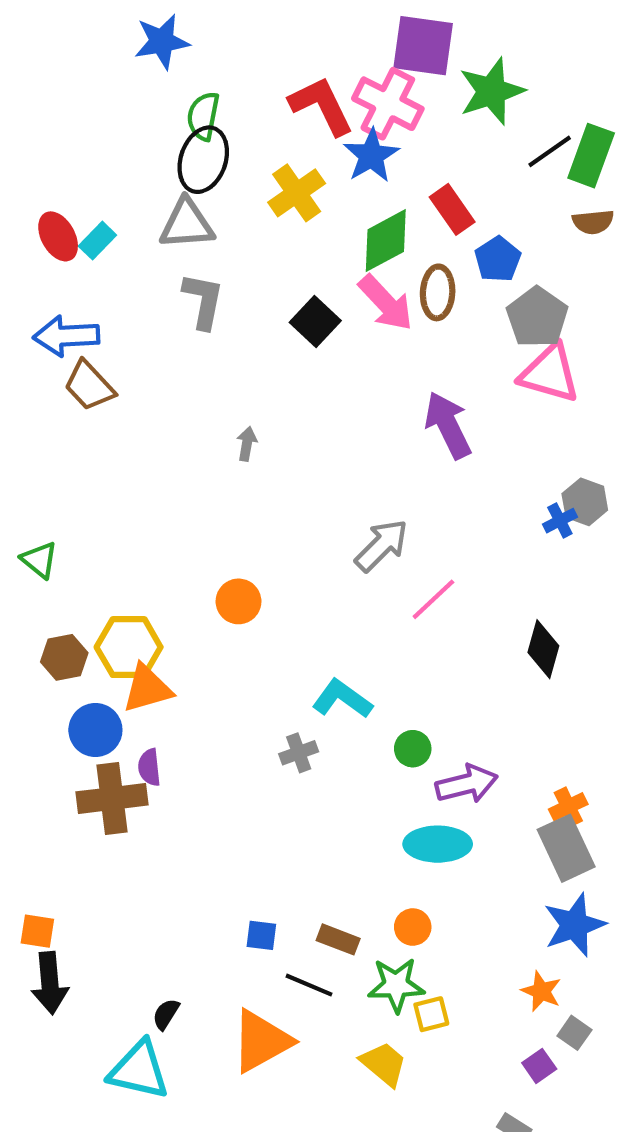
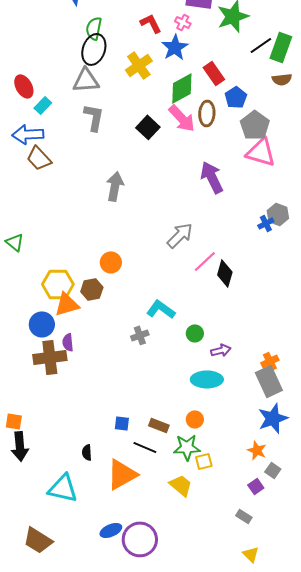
pink cross: (388, 104) -> (183, 22), size x0.5
red L-shape: (321, 106) -> (151, 23), size x0.7
cyan rectangle: (97, 241) -> (43, 105), moved
gray arrow: (247, 444) -> (115, 186), size x1.8
black diamond: (543, 649) -> (225, 273), moved
brown hexagon: (64, 657) -> (92, 289), moved
purple arrow: (467, 784) -> (221, 350), size x0.7
black semicircle: (166, 1014) -> (87, 452), moved, turned -35

